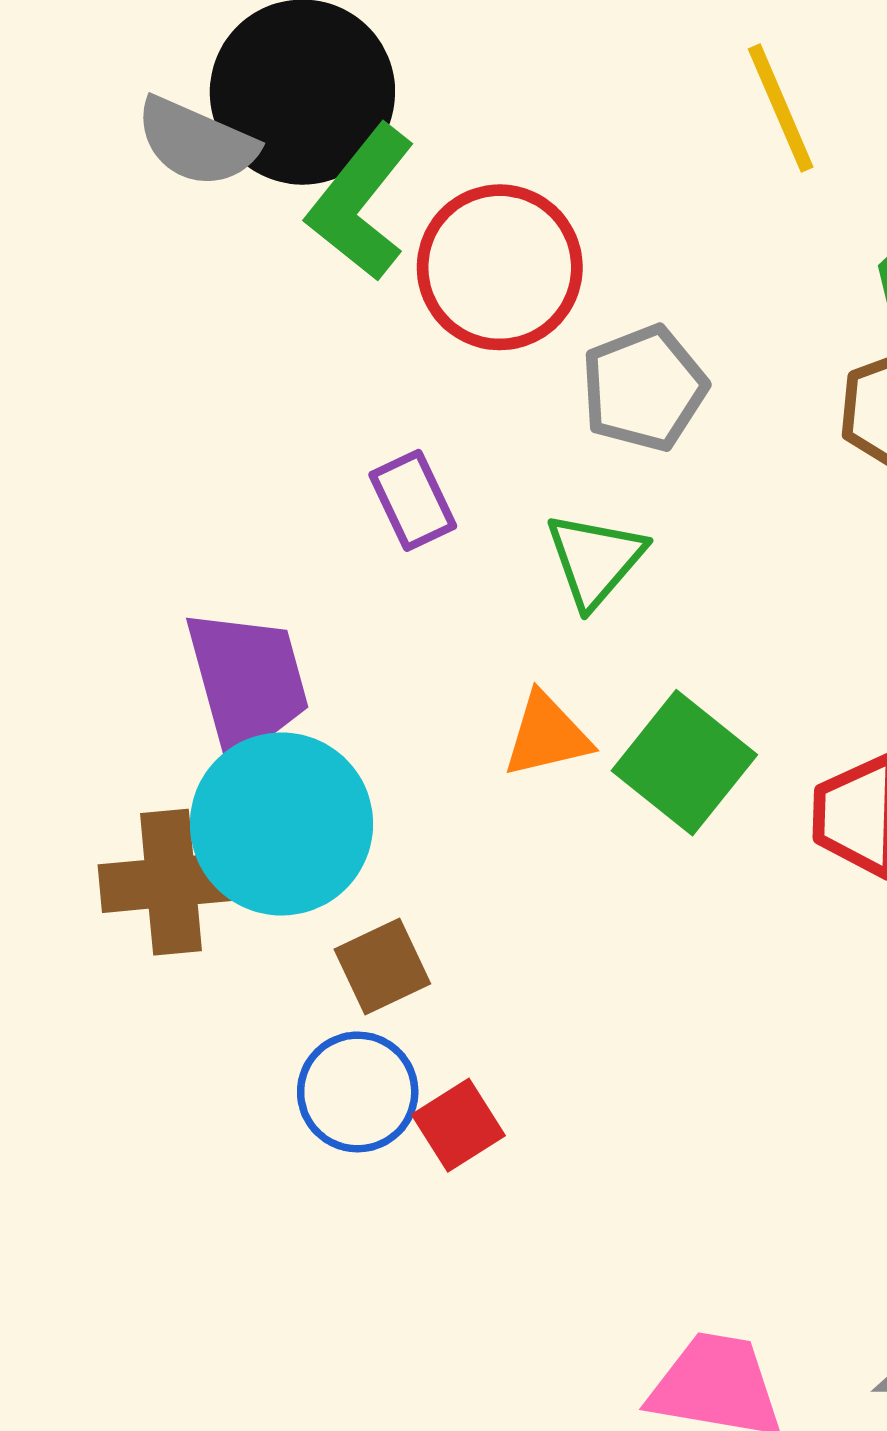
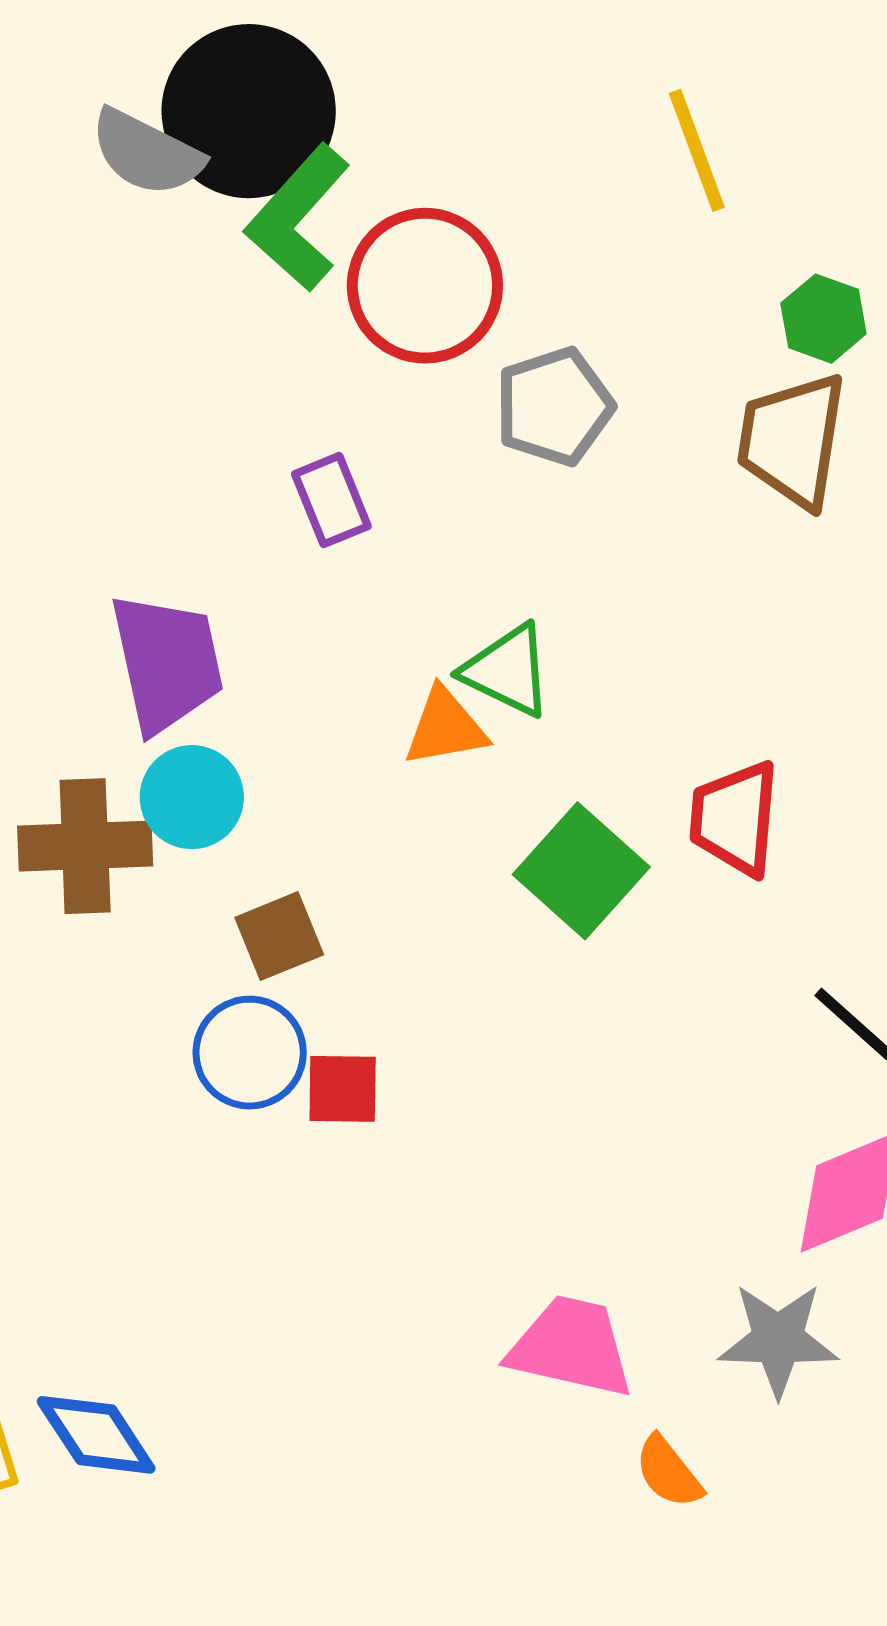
green triangle: (595, 560) -> (507, 671), moved, turned -48
green square: (684, 763) -> (581, 871), moved
cyan circle: (281, 824) -> (192, 797), size x0.6
red square: (458, 1125) -> (343, 1089), turned 30

